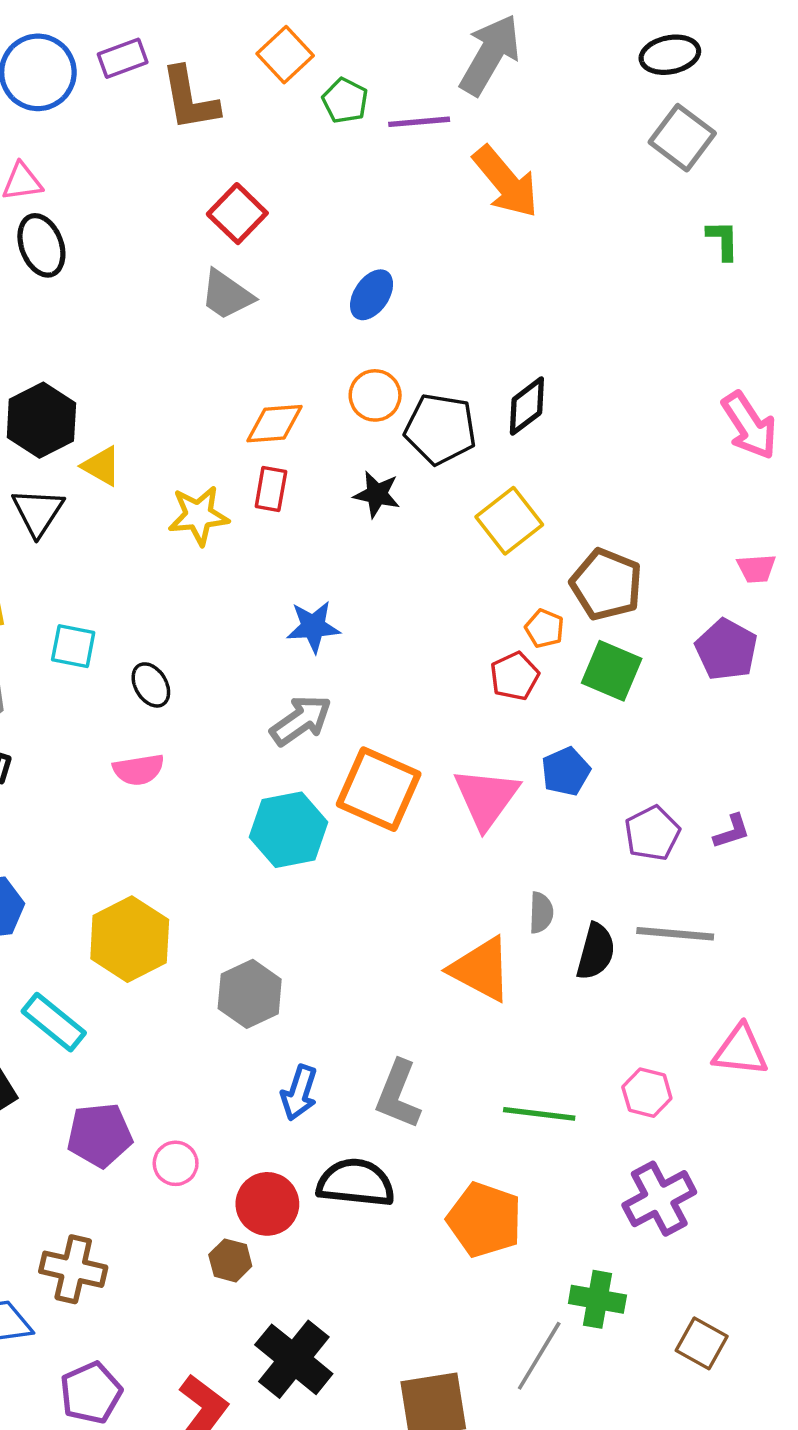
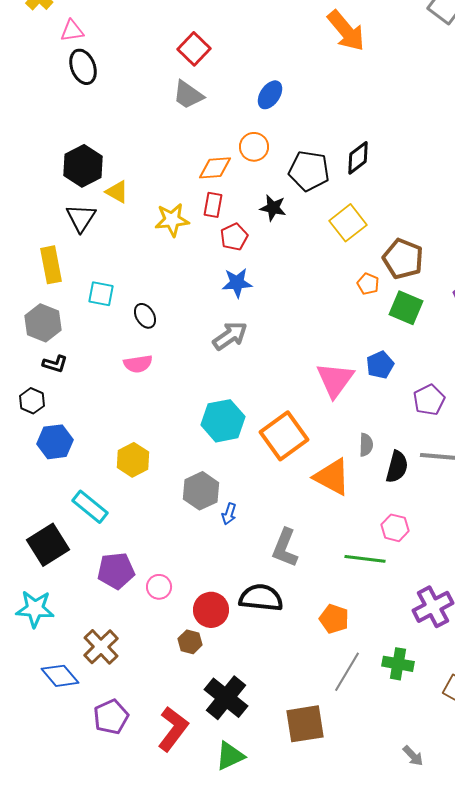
orange circle: (375, 395) -> (254, 147), moved
red pentagon: (515, 676) -> (234, 237), moved
orange square: (379, 789) -> (284, 436), moved, turned 30
cyan hexagon: (289, 830) -> (223, 421), moved
yellow hexagon: (130, 939) -> (133, 460), size x0.7
blue arrow: (299, 1093) -> (229, 514), moved, size x0.7
pink hexagon: (647, 1093) -> (395, 528), moved
orange pentagon: (485, 1220) -> (334, 619), size x0.7
brown cross: (73, 1269) -> (101, 647), turned 33
gray line: (539, 1356) -> (347, 672), moved

